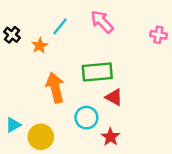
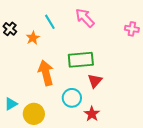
cyan line: (60, 26) -> (50, 22), turned -70
red triangle: (114, 97) -> (95, 81), turned 42

